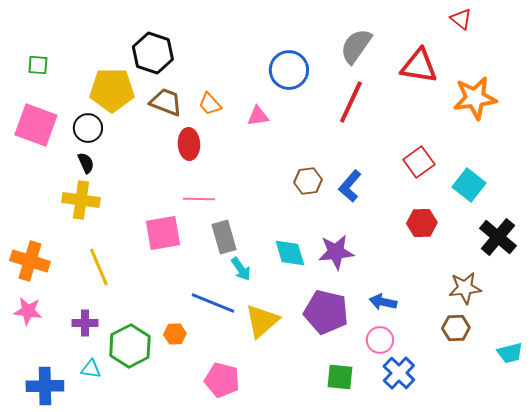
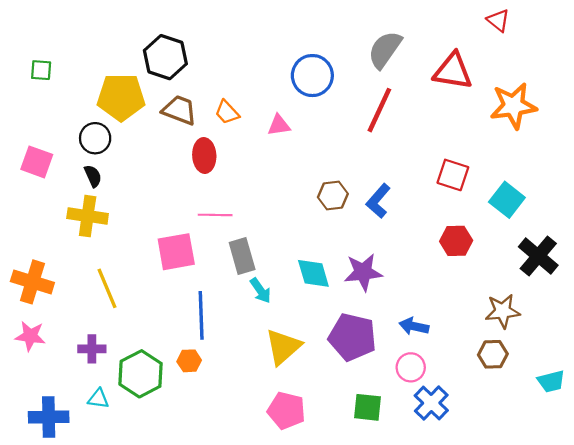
pink square: (36, 125) -> (37, 162), moved, size x0.7
red square: (419, 162) -> (453, 175), turned -36
blue line: (213, 303) -> (201, 315), moved, turned 66
pink pentagon: (222, 380) -> (286, 411), moved

